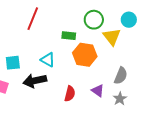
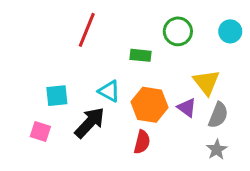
yellow triangle: (112, 37) -> (206, 82), moved
orange hexagon: (85, 55) -> (149, 105), moved
black arrow: (35, 81) -> (90, 123), turned 145
purple triangle: (98, 91) -> (187, 108), moved

